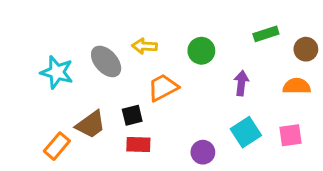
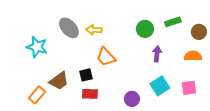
green circle: (201, 51) -> (145, 29), moved
gray ellipse: (106, 61) -> (69, 28), moved
orange trapezoid: (163, 88) -> (106, 57), turned -105

